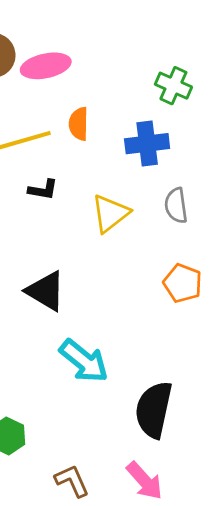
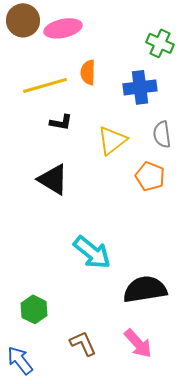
orange pentagon: (183, 283) -> (150, 176), moved
black triangle: (46, 291) -> (53, 179), moved
black semicircle: (154, 410) -> (145, 289), turned 69

